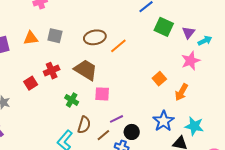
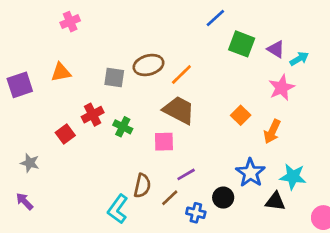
purple triangle: (188, 33) -> (276, 49), turned -32
gray square: (55, 36) -> (114, 78), moved
brown trapezoid: (86, 70) -> (179, 110), moved
green cross: (72, 100) -> (123, 127), moved
black circle: (132, 132) -> (223, 198), moved

